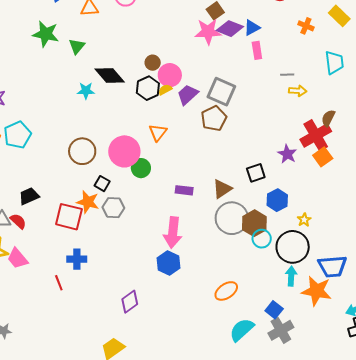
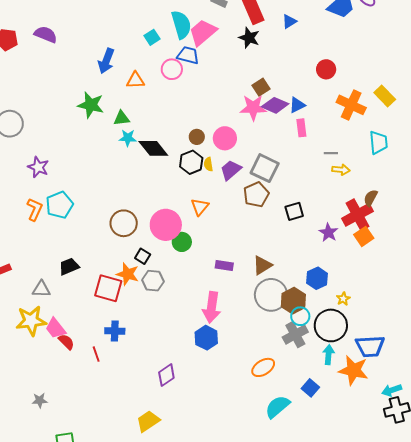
orange cross: (306, 26) -> (351, 105), size x1.8
green triangle: (77, 46) -> (122, 118), turned 42
pink circle: (170, 75) -> (225, 138), moved
yellow semicircle: (165, 90) -> (208, 164), turned -72
cyan star: (86, 91) -> (128, 138), moved
black square: (256, 173) -> (294, 211), moved
red semicircle: (18, 221) -> (66, 342), moved
gray cross: (281, 330) -> (295, 335), moved

